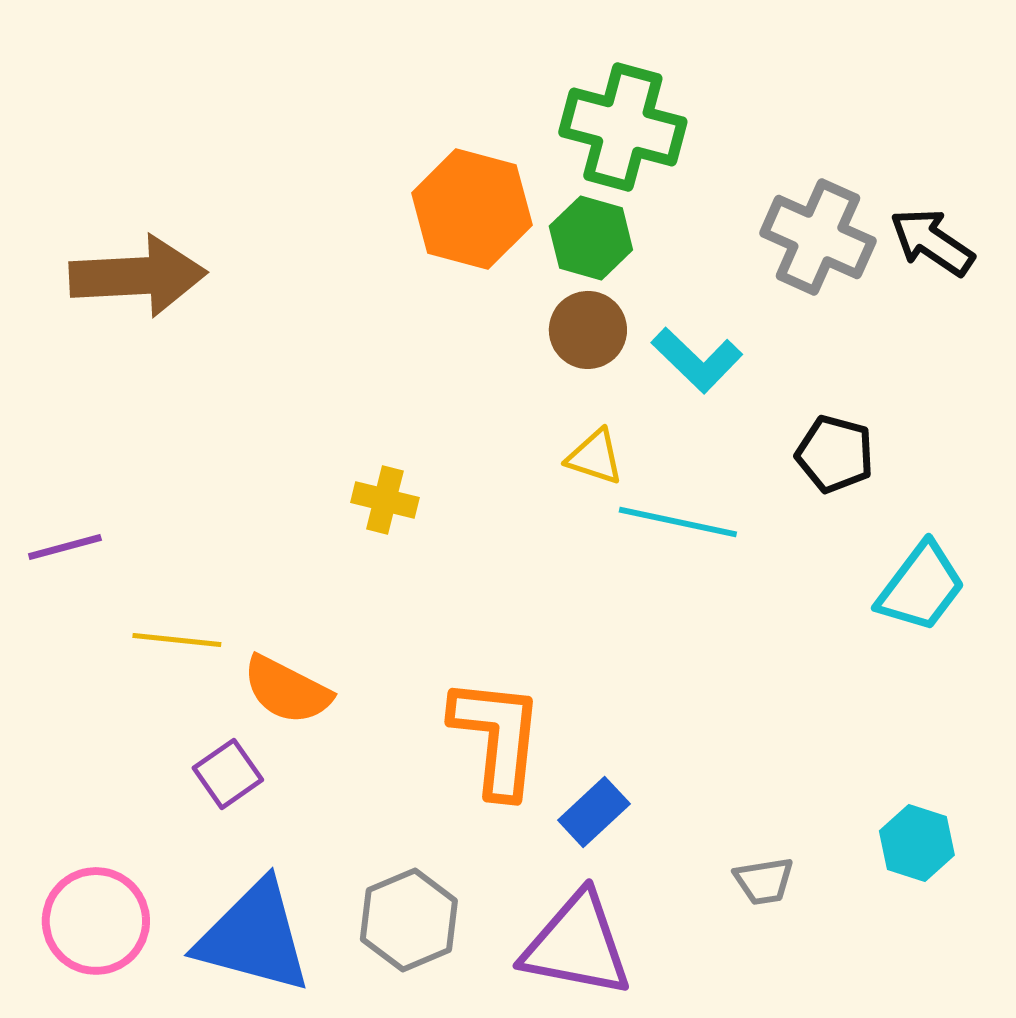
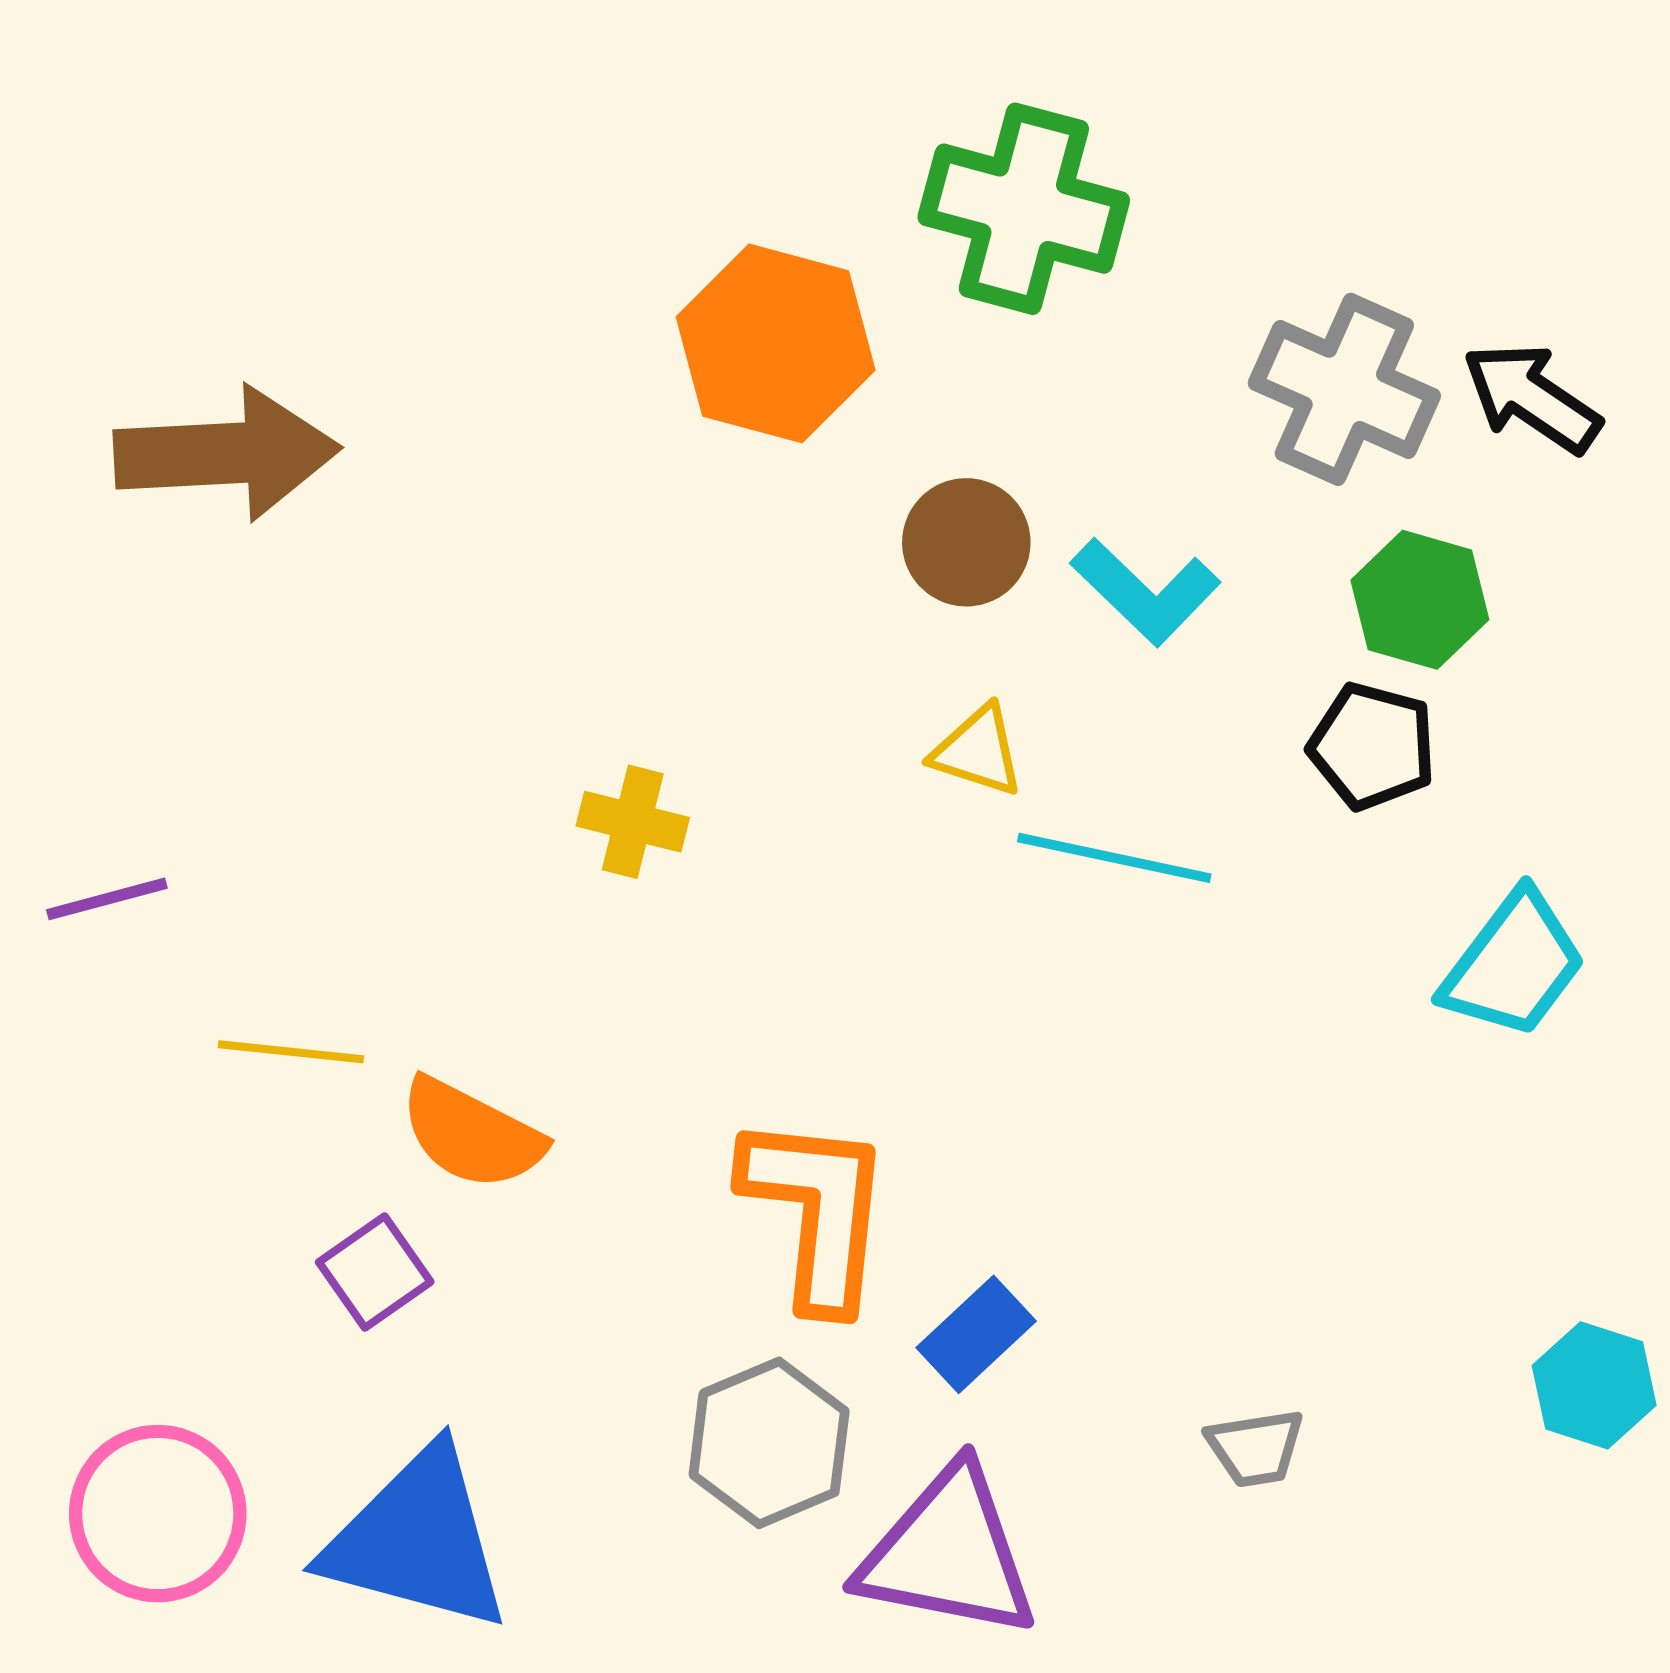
green hexagon: (591, 238) -> (1420, 600), moved
cyan hexagon: (917, 843) -> (1594, 1385), moved
gray hexagon: (409, 920) -> (769, 1443), moved

